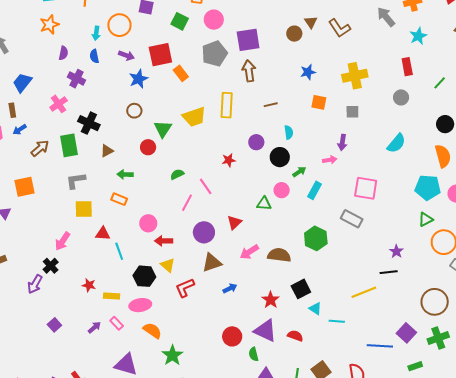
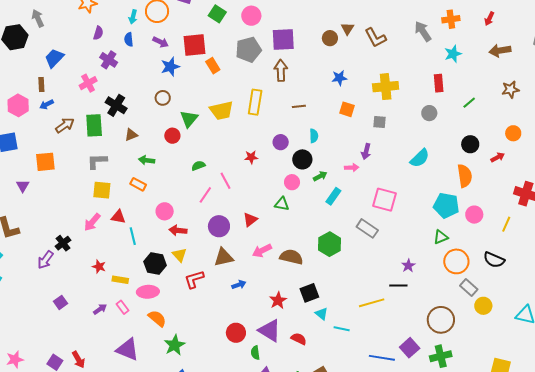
pink circle: (282, 190) -> (292, 182), moved
pink arrow: (63, 241) -> (92, 222), moved

